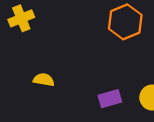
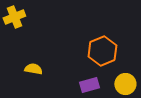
orange hexagon: (125, 22) -> (102, 51), moved

